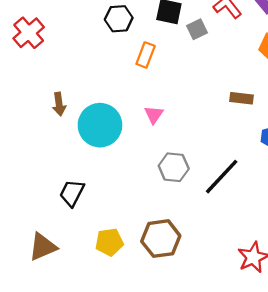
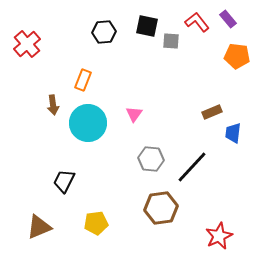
gray square: (197, 29) -> (171, 41), turned 30
orange rectangle: (146, 55) -> (83, 80), moved
brown rectangle: (241, 98) -> (212, 112), moved, turned -30
brown hexagon: (161, 239) -> (161, 208), moved

